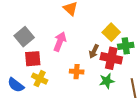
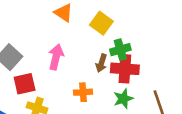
yellow square: (111, 32) -> (101, 23), moved
green cross: (126, 46) -> (120, 50), moved

